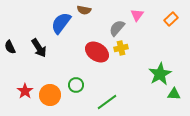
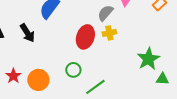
red ellipse: (97, 52) -> (85, 37), turned 75
green circle: (76, 85) -> (73, 70), moved

